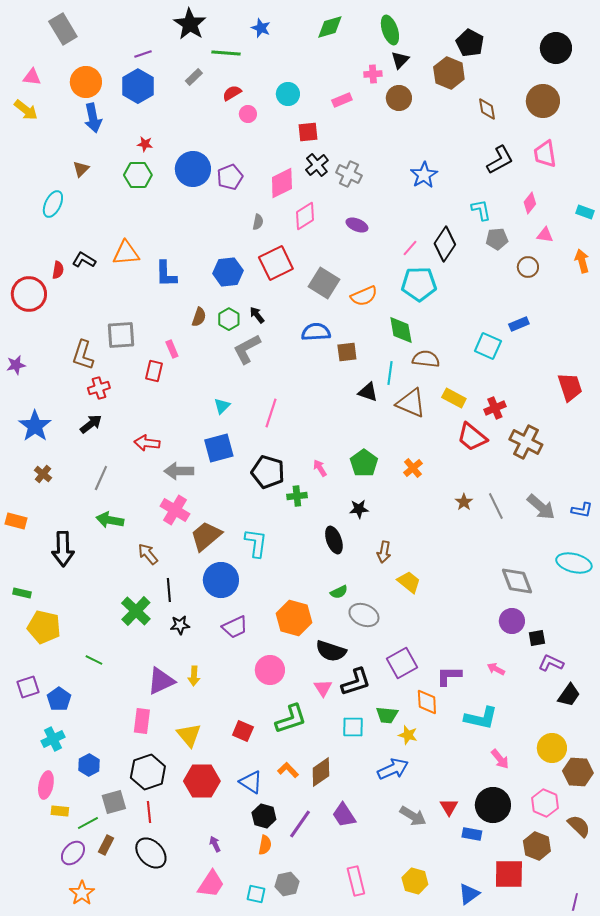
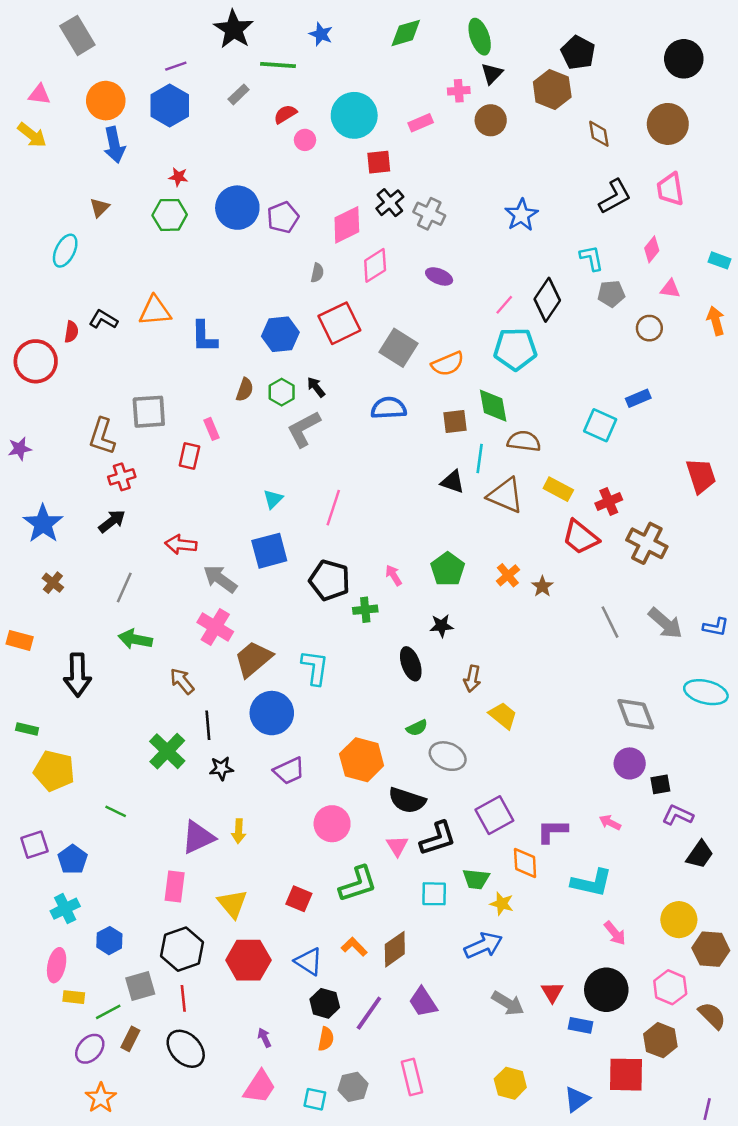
cyan circle: (288, 94) -> (354, 115), size x1.6
brown square: (347, 352) -> (455, 422), moved
gray arrow: (179, 471) -> (220, 579), turned 36
brown star: (464, 502) -> (542, 586), moved
pink rectangle: (356, 881) -> (412, 1077), moved

